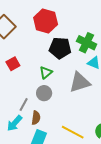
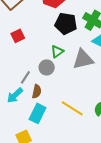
green triangle: (46, 73) -> (57, 51), moved

